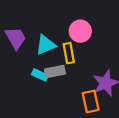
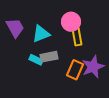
yellow rectangle: (69, 53) -> (77, 37), moved
orange rectangle: (91, 101) -> (75, 70), moved, turned 36

